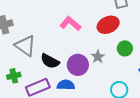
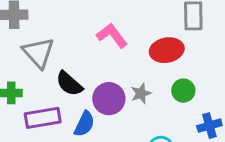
blue semicircle: (66, 85) -> (84, 124), turned 102

